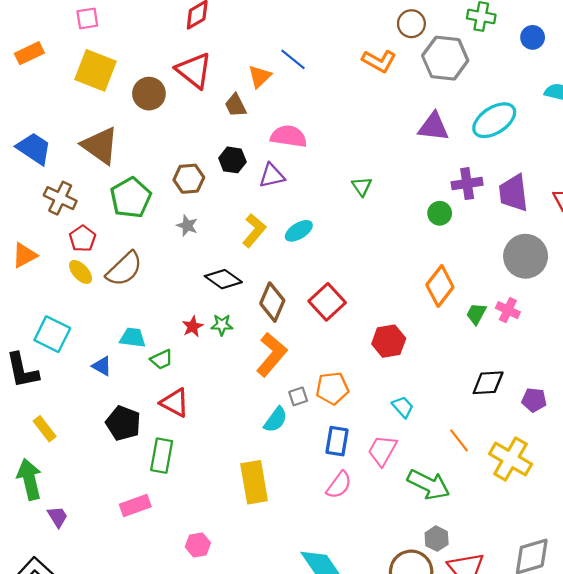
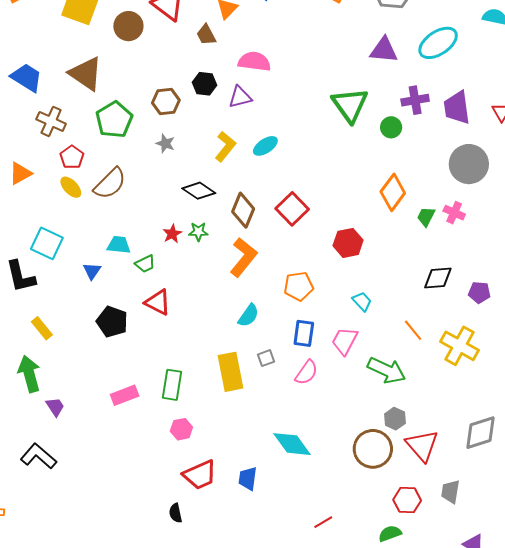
green triangle: (362, 186) -> (350, 105), moved, size x2.0
blue triangle: (102, 366) -> (92, 271), turned 36
gray square: (298, 396) -> (266, 358), moved
green rectangle: (162, 456) -> (172, 385), moved

